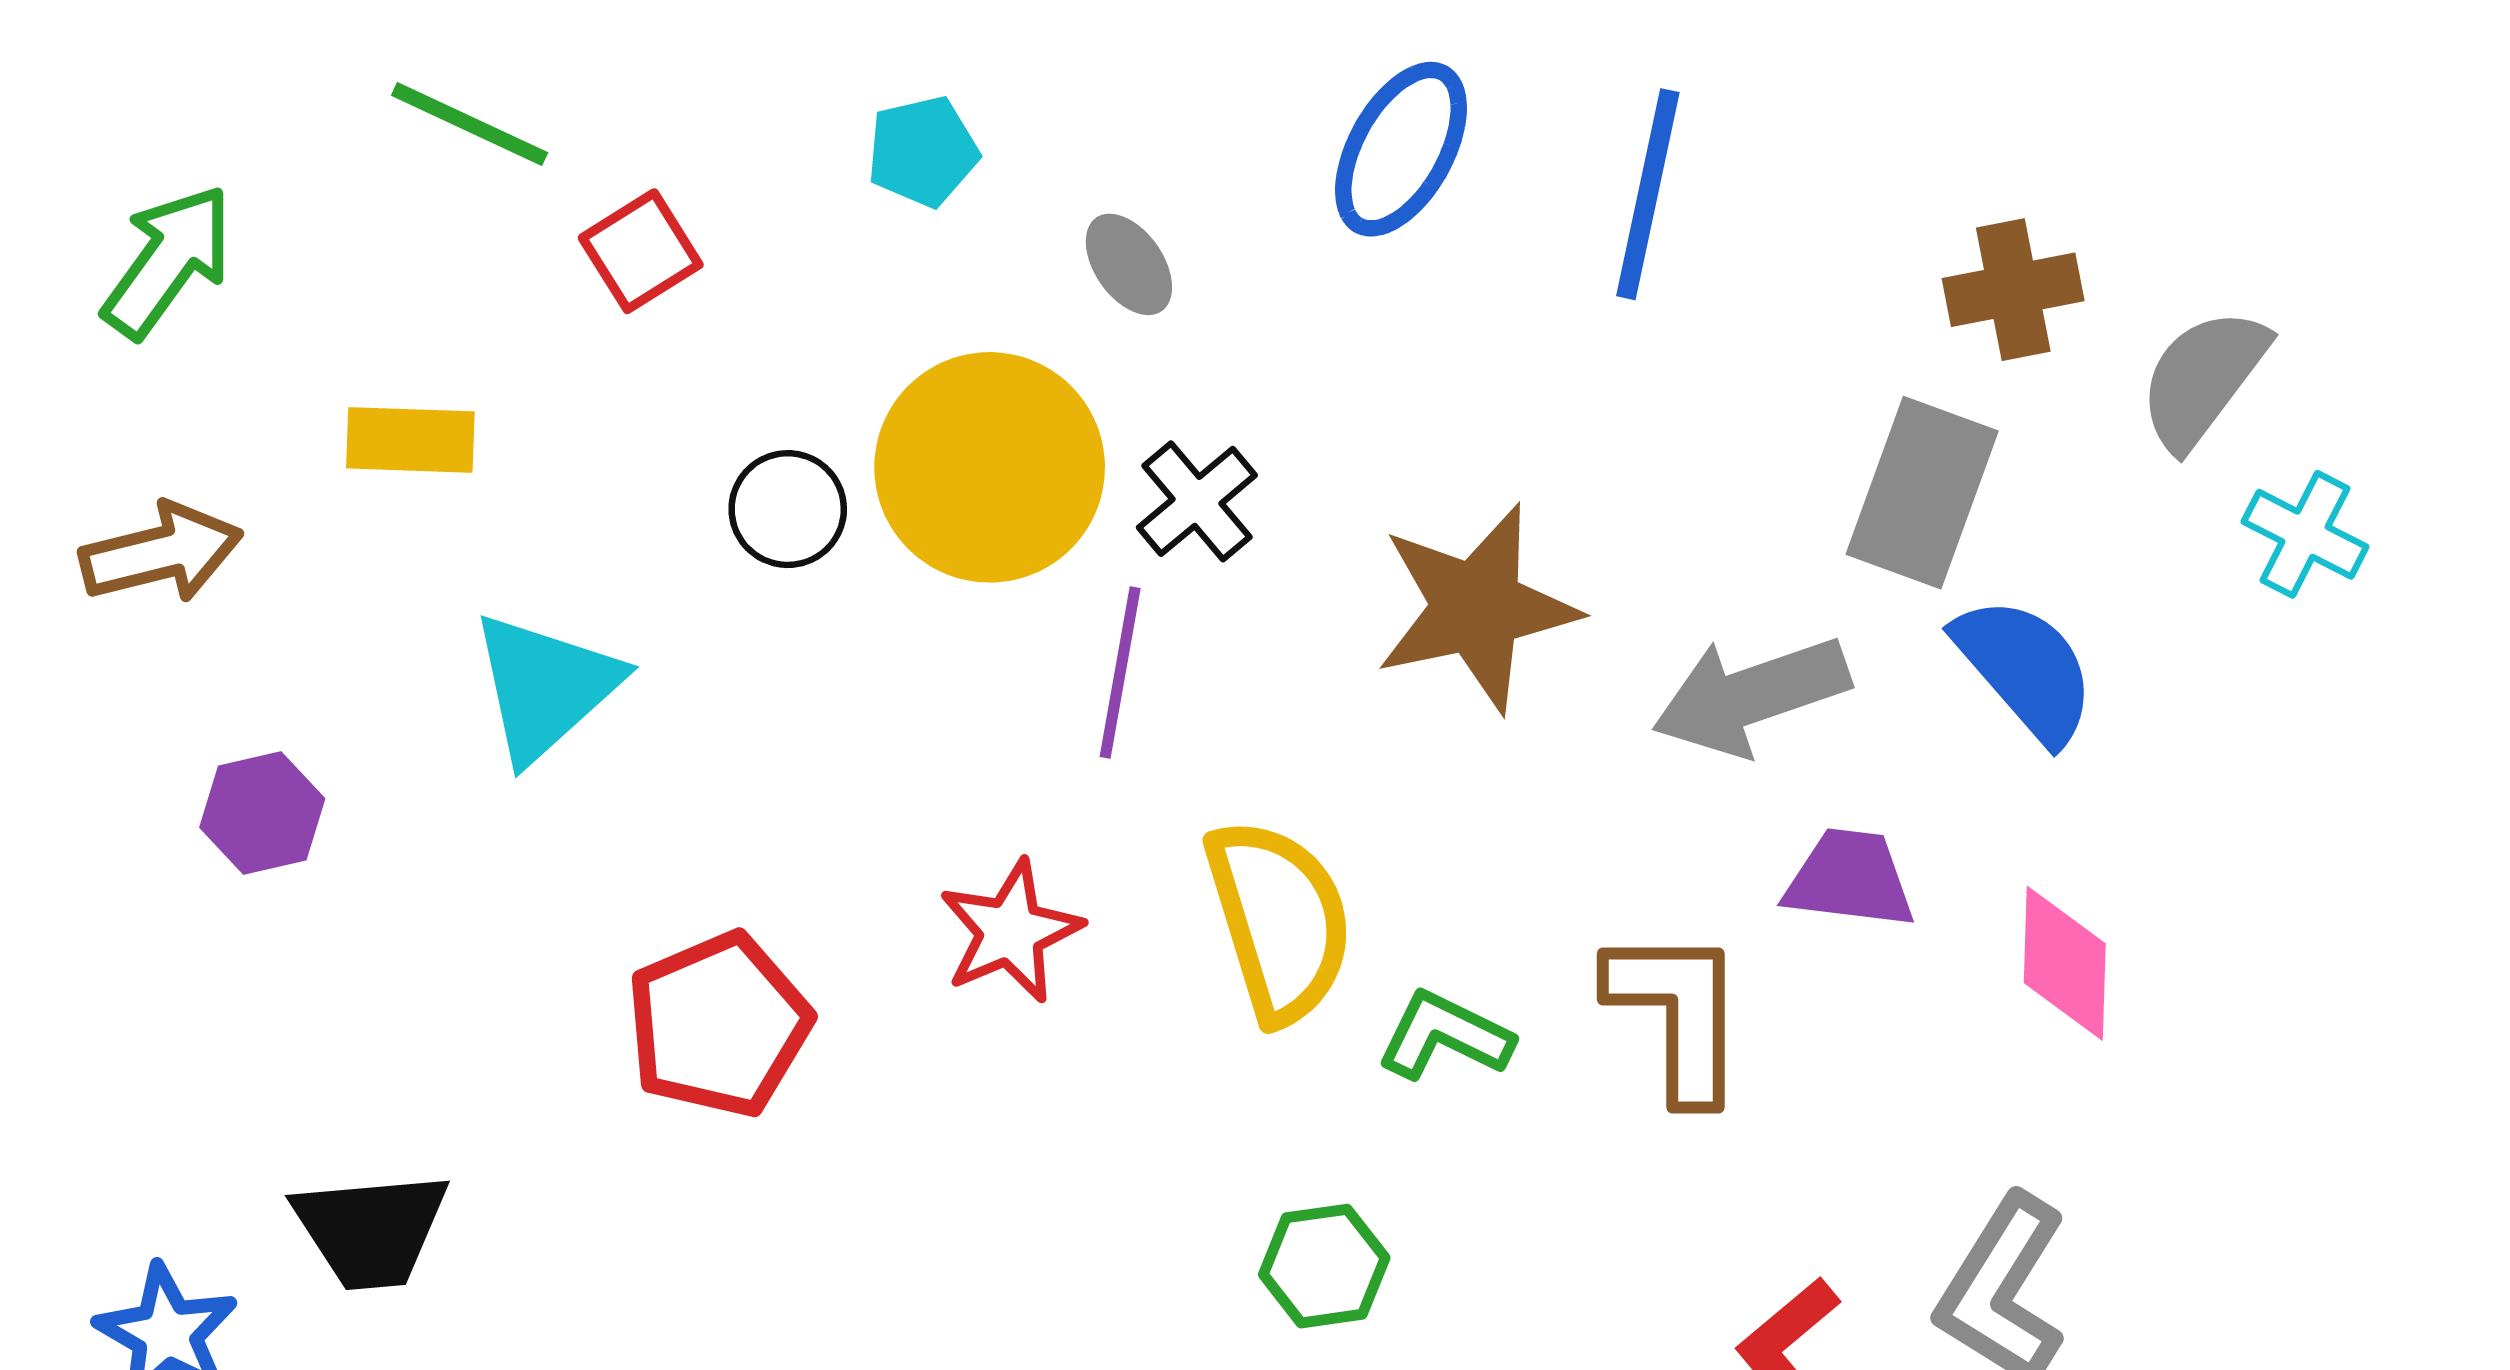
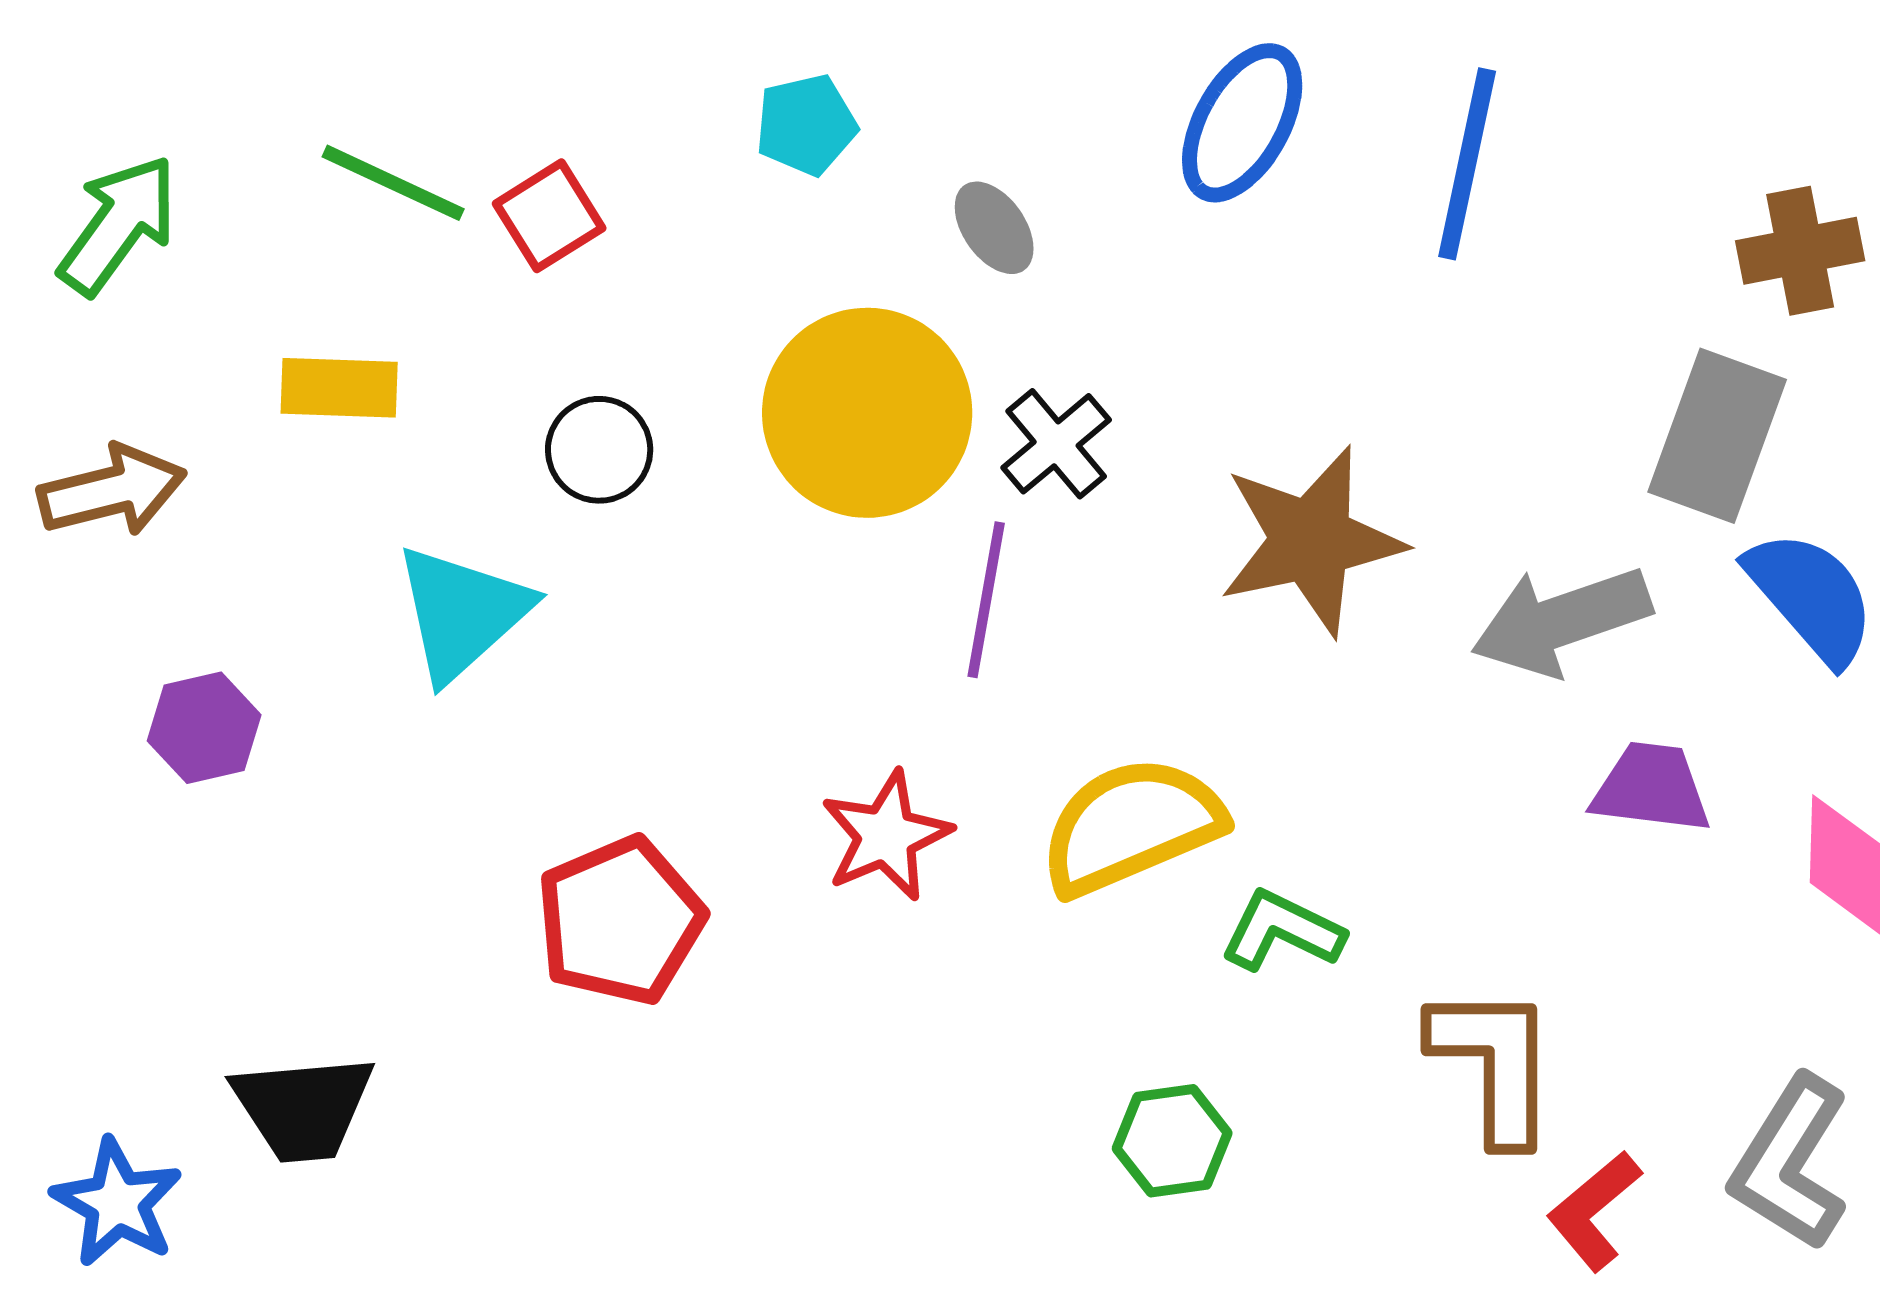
green line: (470, 124) -> (393, 183), moved
black circle: (788, 509) -> (599, 450), moved
yellow semicircle: (1279, 920) -> (1131, 826), turned -96
brown L-shape: (1677, 1014) -> (1494, 1064), moved

